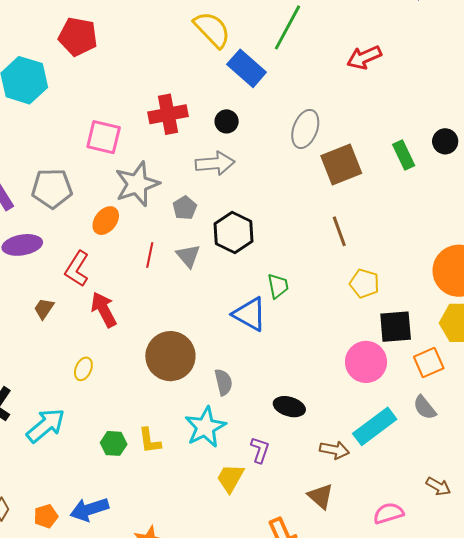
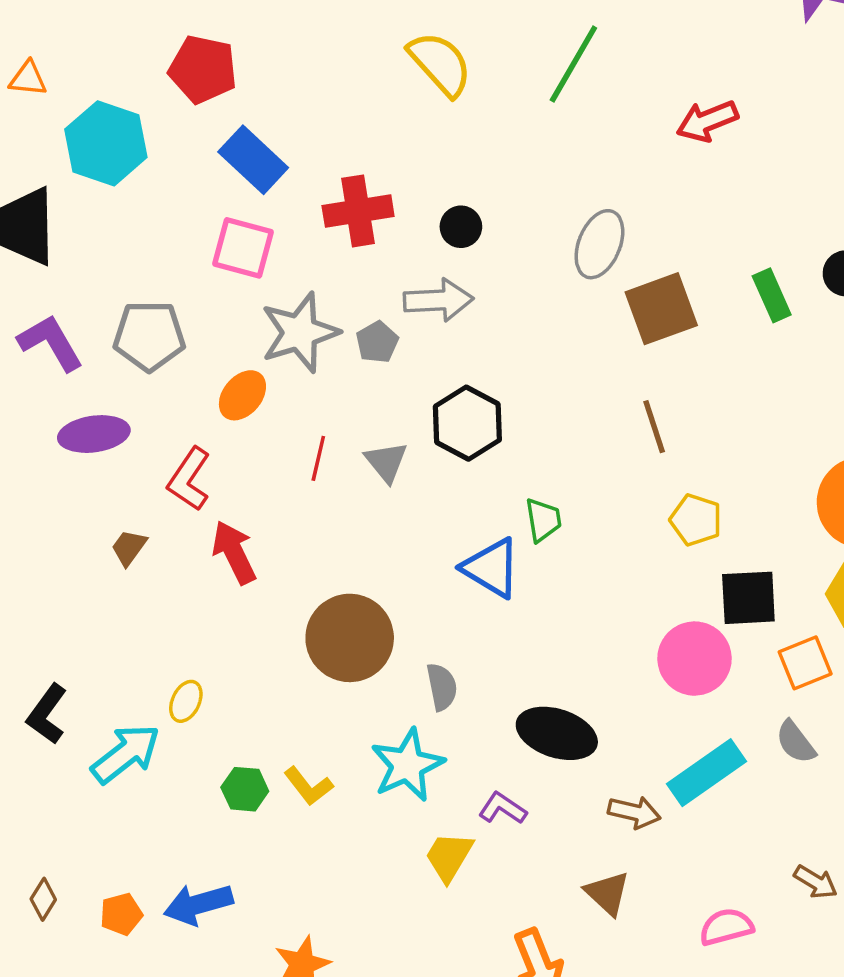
blue rectangle: (247, 68) -> (253, 160), moved
gray pentagon: (185, 208) -> (377, 342), moved
yellow ellipse: (83, 369) -> (186, 701), moved
black ellipse: (289, 407) -> (557, 733), size x1.4
yellow L-shape: (150, 441) -> (308, 786), turned -32
purple L-shape: (260, 450) -> (503, 808), turned -76

